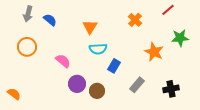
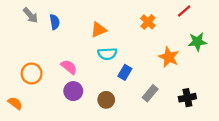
gray arrow: (28, 14) -> (30, 15), turned -56
blue semicircle: (50, 20) -> (55, 22), turned 40
orange triangle: (90, 27) -> (99, 30), turned 35
orange circle: (27, 47) -> (32, 74), moved
purple circle: (77, 84) -> (73, 91), moved

